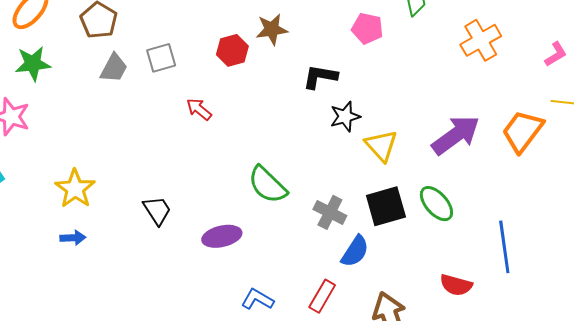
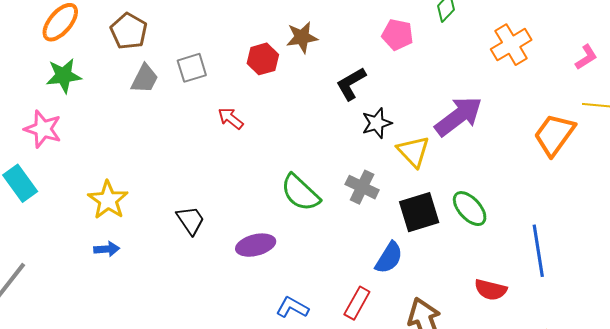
black L-shape: (320, 77) -> (351, 84), turned -39
purple arrow: (456, 135) -> (459, 116), moved
gray cross: (330, 212) -> (362, 187), moved

